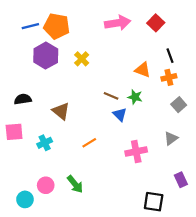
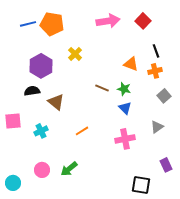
purple hexagon: (46, 56) -> (41, 66), moved
black semicircle: (23, 99) -> (32, 91), moved
blue triangle: (120, 114) -> (125, 108), moved
green arrow: (75, 184) -> (69, 169), turned 90
cyan circle: (25, 199) -> (13, 183), moved

